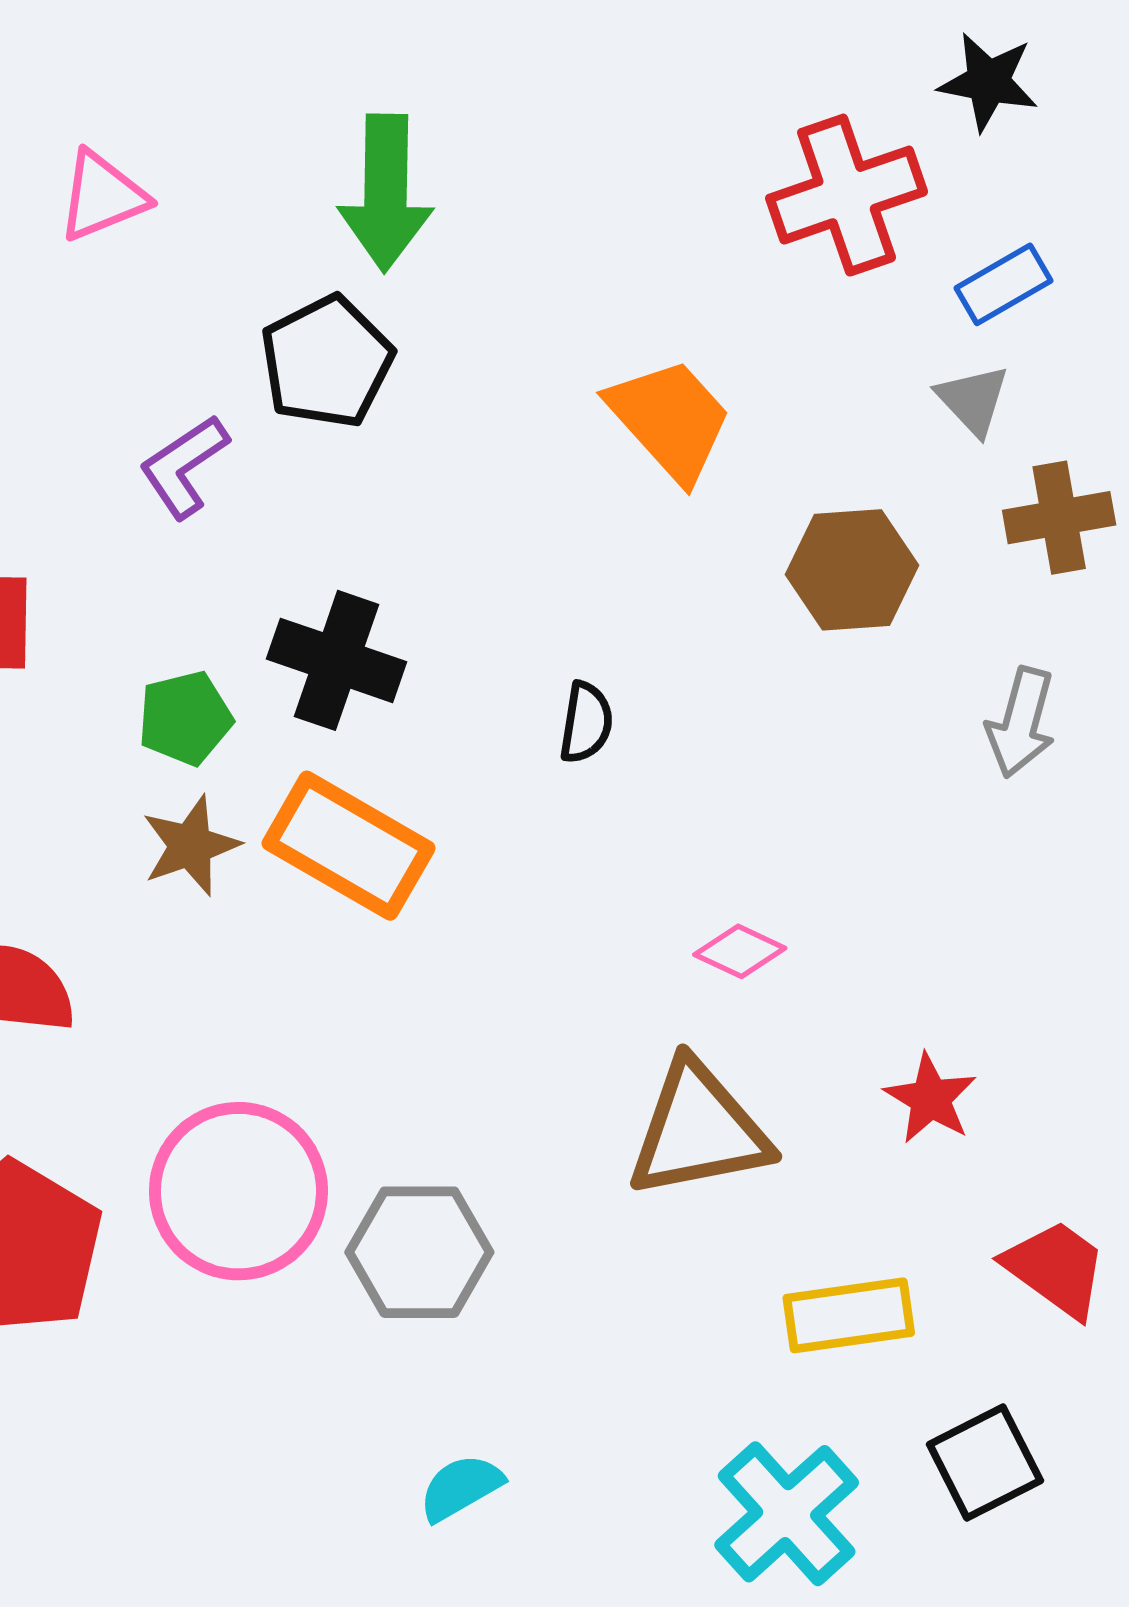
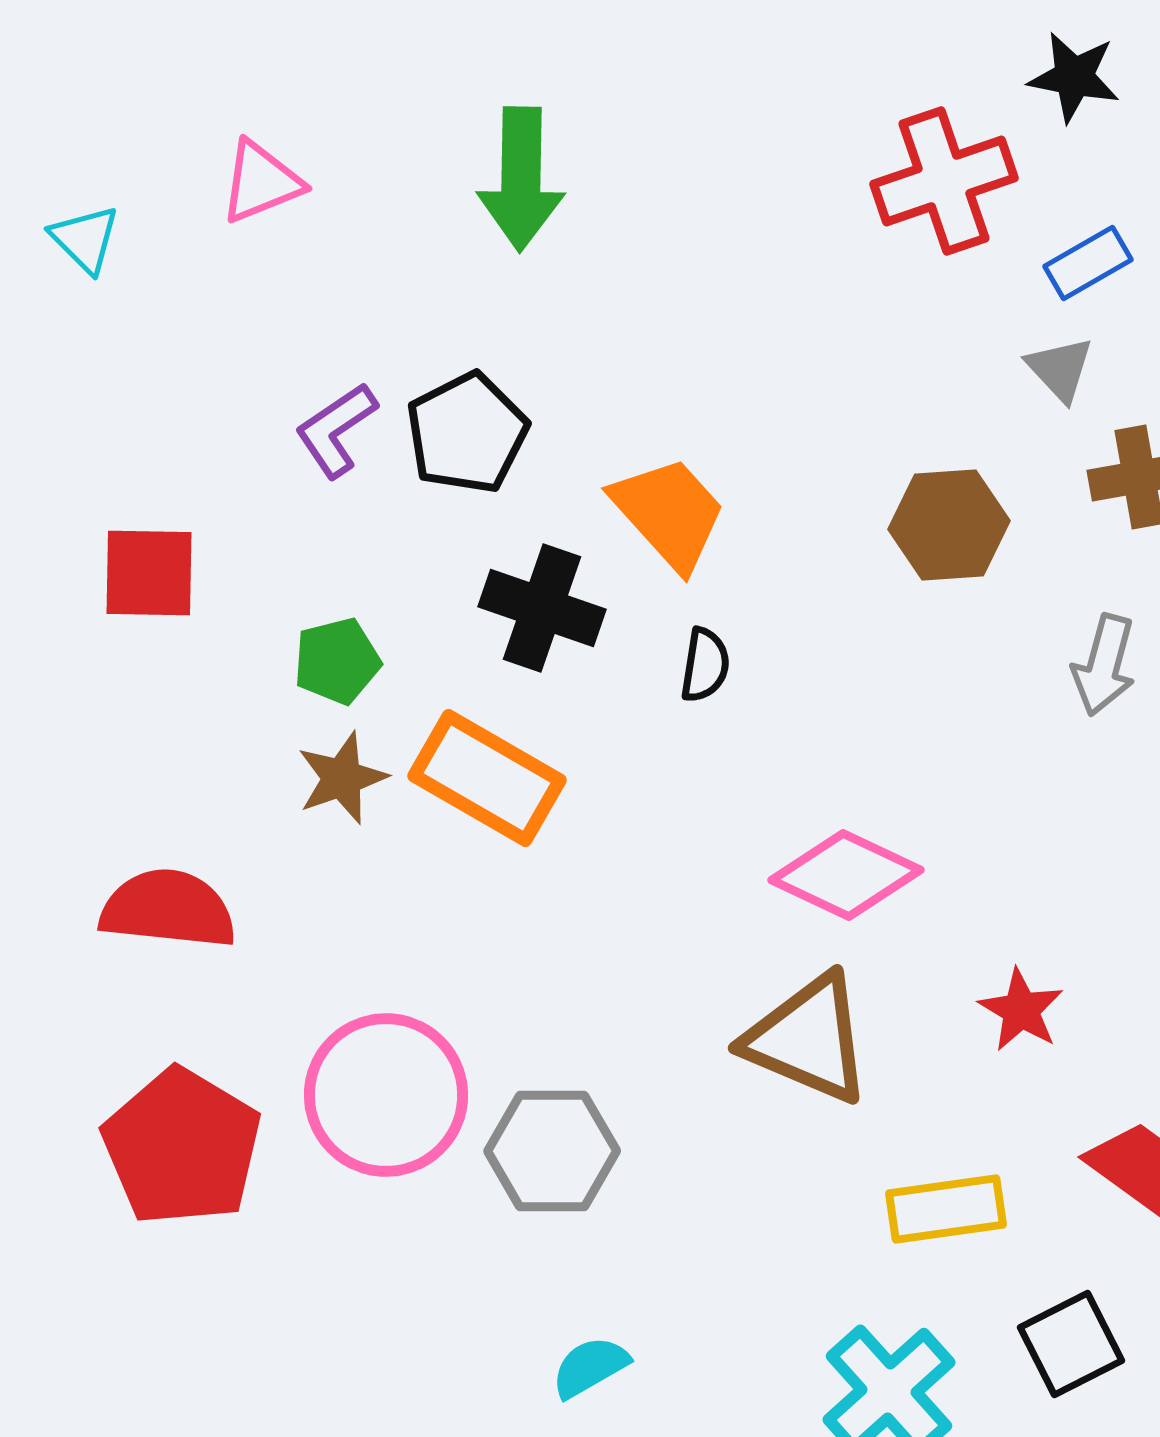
black pentagon: (327, 362) -> (467, 433), moved
orange trapezoid: (670, 420) -> (669, 513), moved
black cross: (337, 660) -> (542, 608), moved
pink diamond: (740, 951) -> (846, 875), size x1.8
brown triangle: (698, 1130) -> (808, 1039), turned 34

